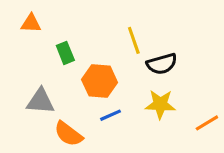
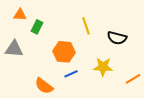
green rectangle: (65, 53) -> (37, 27), moved, turned 48
black semicircle: (162, 64) -> (117, 38), moved, turned 30
gray triangle: (40, 101) -> (14, 49), moved

